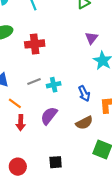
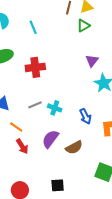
cyan cross: (54, 85) -> (55, 108), turned 32
red arrow: (21, 123) -> (22, 146), turned -35
brown semicircle: (84, 123) -> (74, 147), moved

